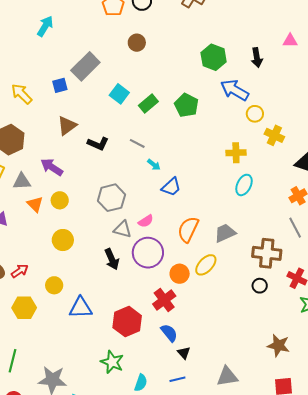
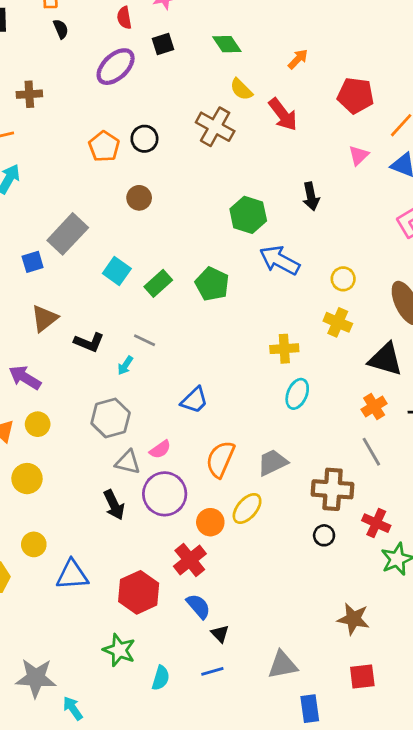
pink triangle: (290, 41) -> (359, 155), moved, turned -42
black arrow: (257, 58) -> (311, 196), moved
yellow circle: (255, 114) -> (343, 279), moved
cyan arrow: (154, 165) -> (125, 365), moved, turned 88
yellow circle: (63, 240) -> (27, 479), moved

